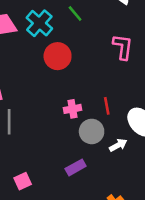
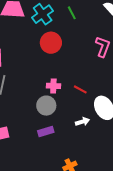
red line: (107, 106) -> (80, 89), turned -64
gray circle: (92, 131) -> (46, 106), moved

